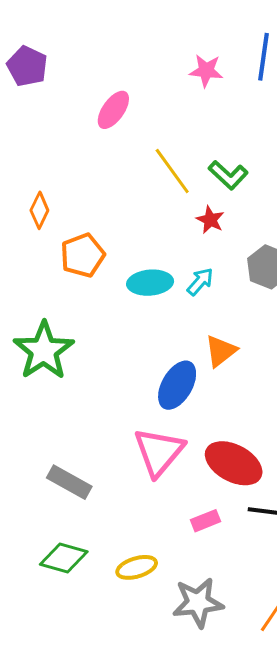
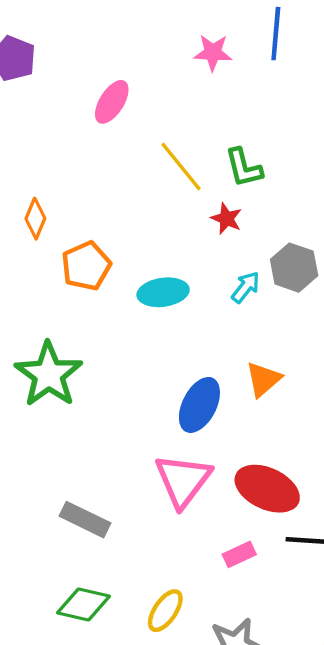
green L-shape: (228, 175) -> (244, 168), turned 36
cyan arrow: (200, 282) -> (246, 287), moved
orange triangle: (221, 351) -> (263, 379), moved
yellow ellipse: (137, 567) -> (165, 611), turned -36

